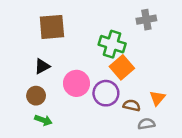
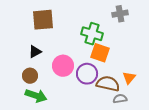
orange square: (122, 67) -> (100, 53), turned -30
brown semicircle: (132, 105) -> (108, 84), size x1.6
green arrow: (43, 120) -> (36, 96), size x1.5

